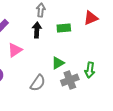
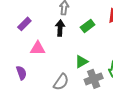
green rectangle: (64, 28) -> (88, 26), turned -32
pink triangle: (15, 50) -> (38, 48), turned 35

